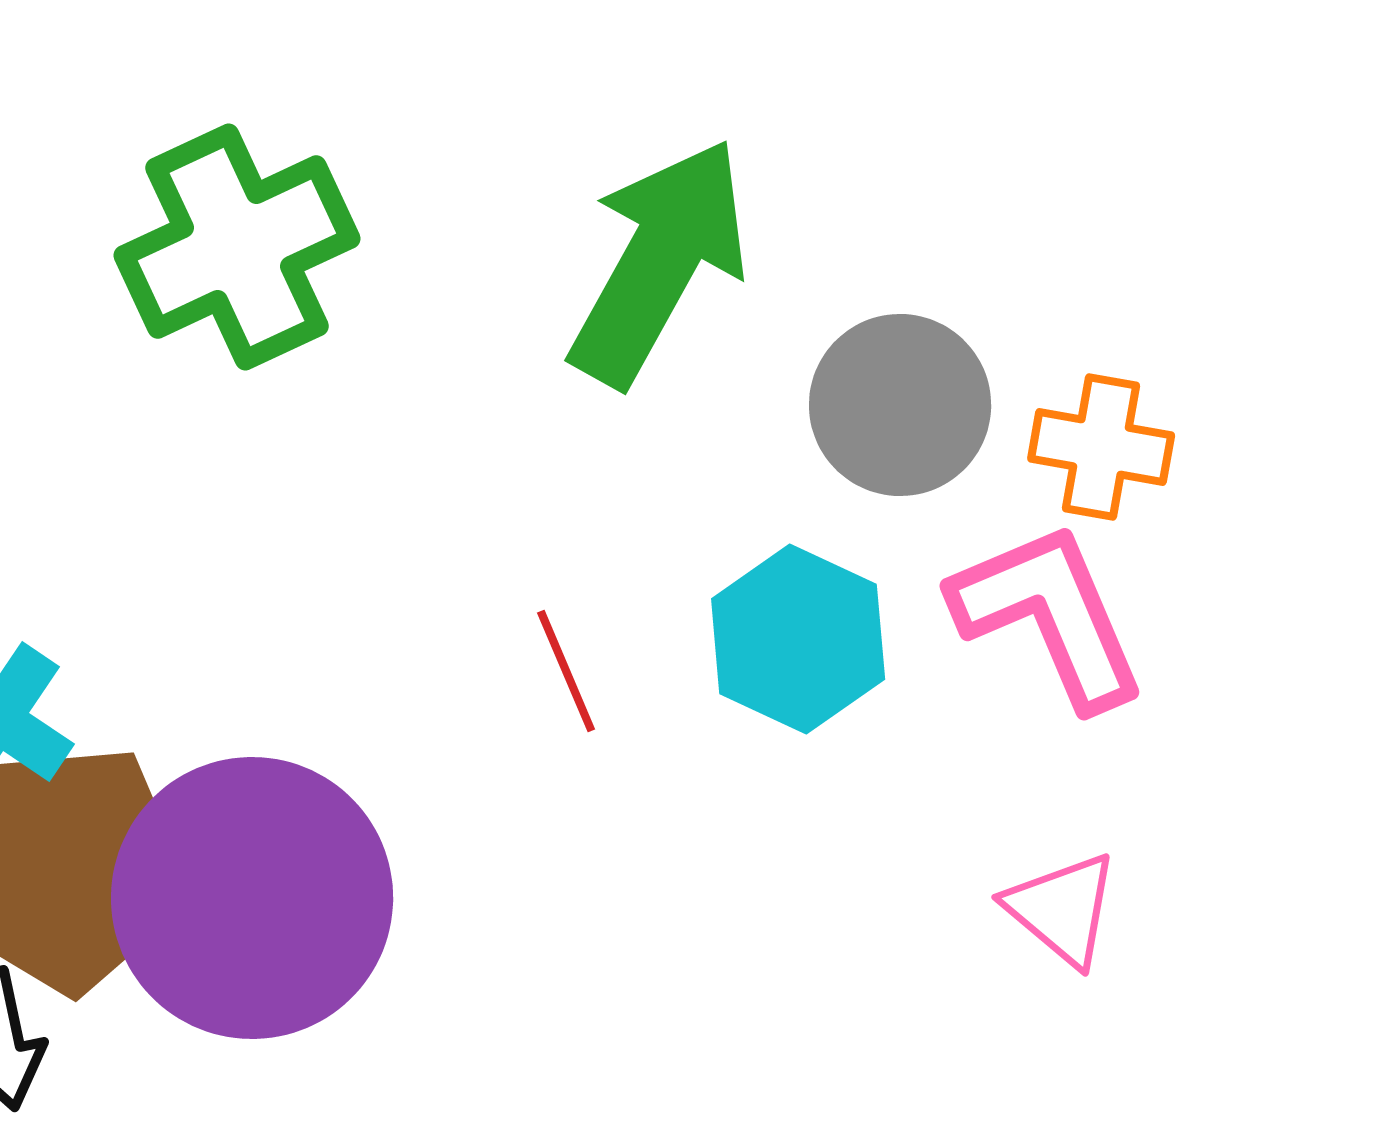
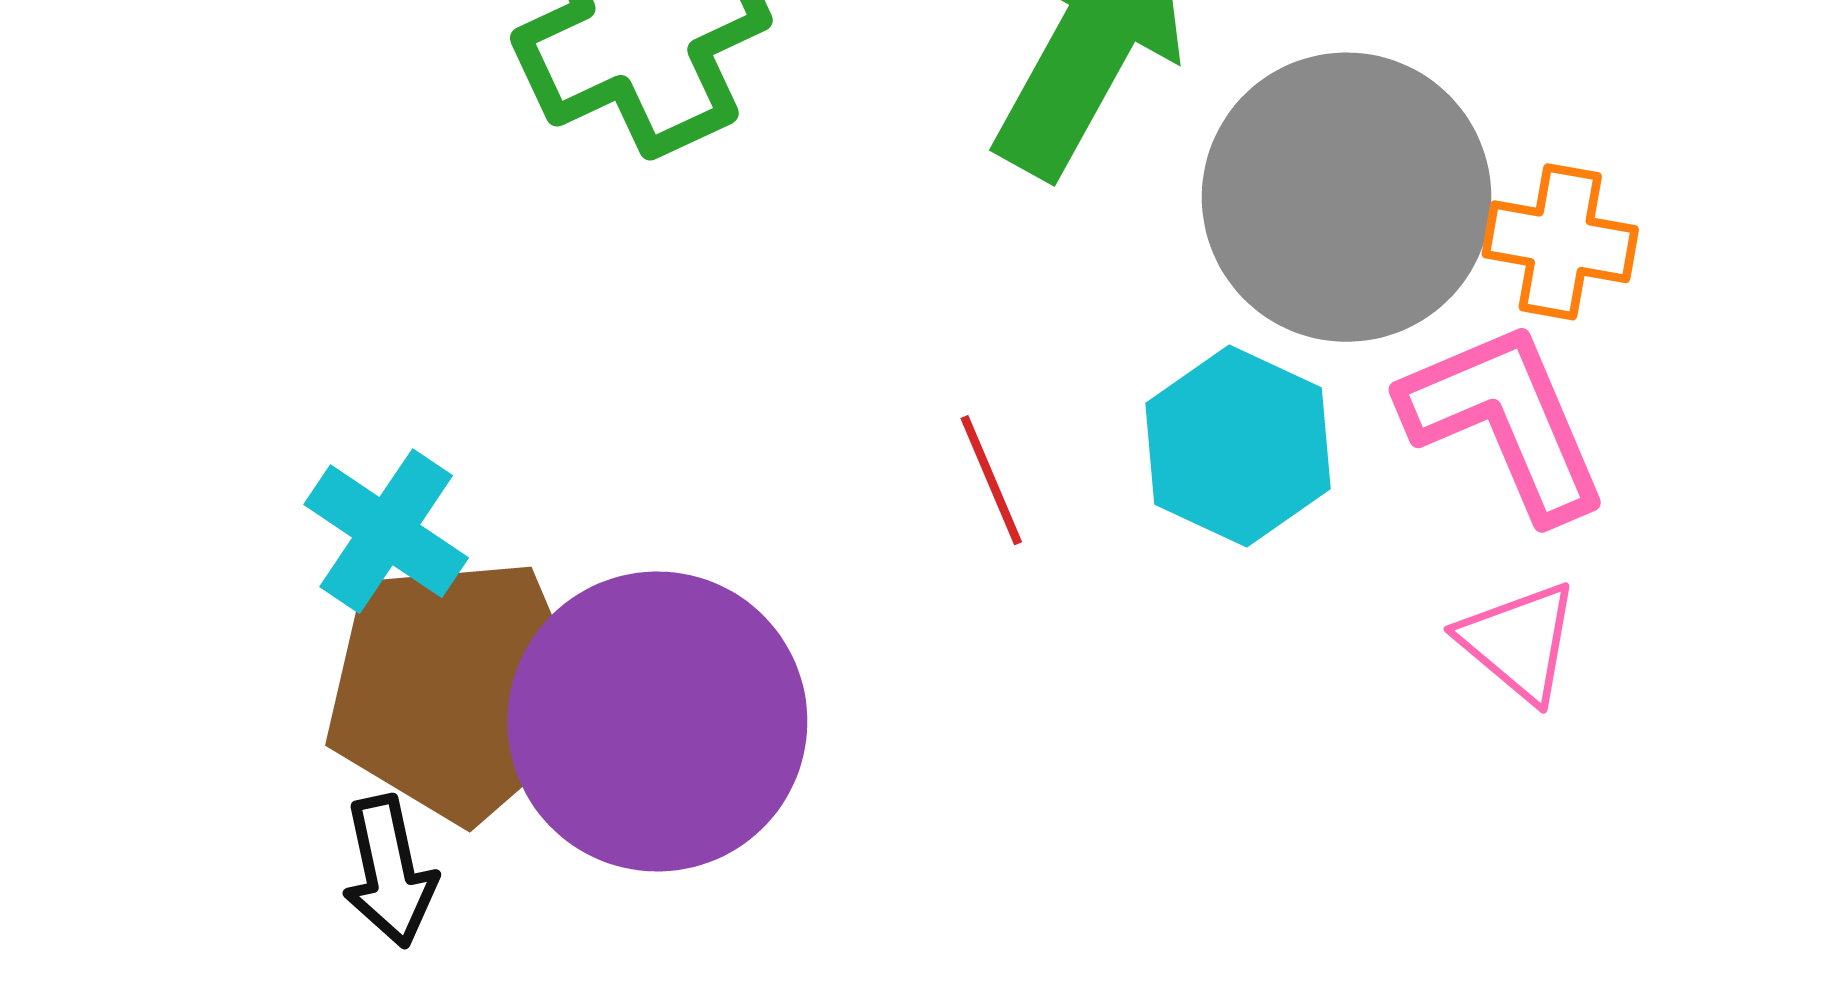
gray circle: (900, 405) -> (1347, 197), size x1.5
pink triangle: (1062, 909) -> (1519, 642), moved

